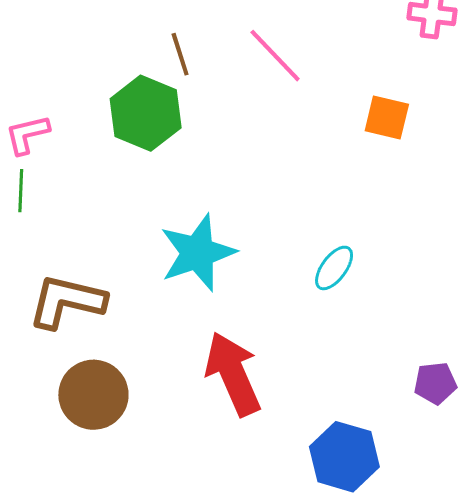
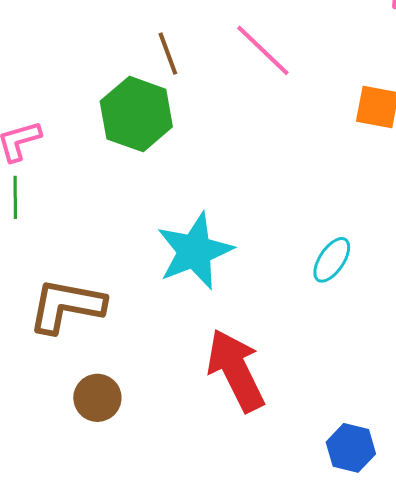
brown circle: (93, 395) -> (97, 398), size x0.7
blue hexagon: (344, 457) -> (351, 448), size x0.7

